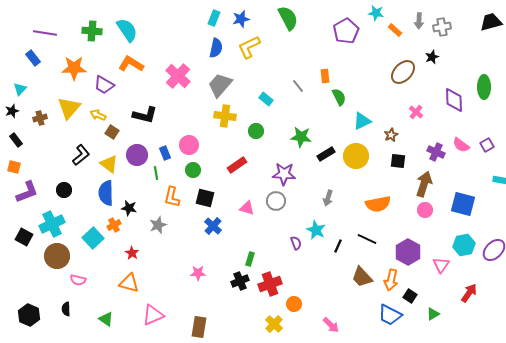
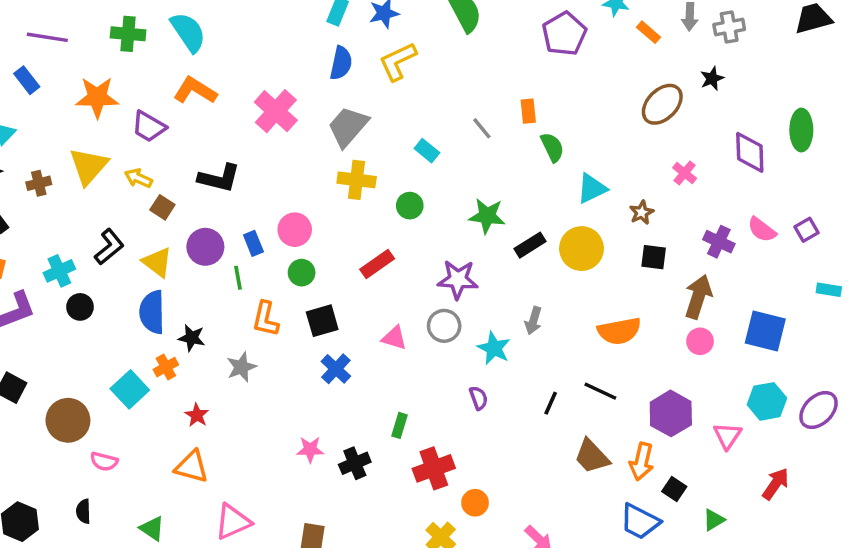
black square: (205, 198) -> (322, 321), turned -30
cyan cross: (52, 224) -> (59, 271), moved, size x0.7
cyan star: (316, 230) -> (494, 348), moved
black cross: (240, 281) -> (355, 463), moved

